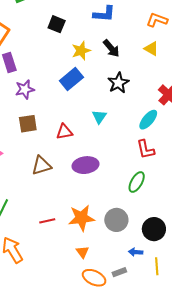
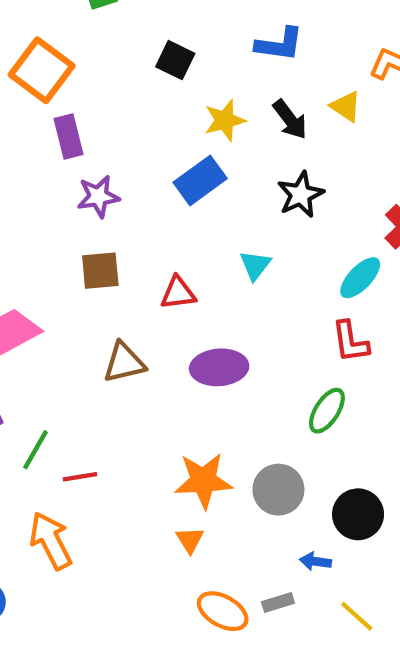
yellow triangle: (151, 49) -> (346, 107), moved
red line: (47, 221) -> (80, 477), moved
orange triangle: (82, 252) -> (190, 540), moved
yellow line: (157, 266) -> (357, 616), moved, turned -48

